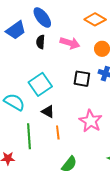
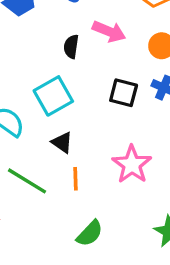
black semicircle: (41, 42) -> (71, 47), moved
green line: (29, 136) -> (27, 181), turned -60

